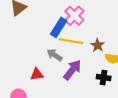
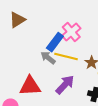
gray arrow: (55, 55) -> (48, 58), moved
red triangle: (37, 74) -> (30, 86), size x1.6

